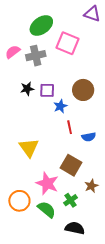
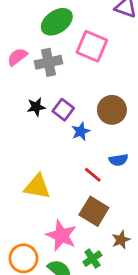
purple square: (47, 90) -> (63, 110), turned 35
red line: (70, 127) -> (93, 175), moved, turned -40
blue semicircle: (89, 137) -> (119, 160), moved
yellow triangle: (29, 148) -> (37, 187), turned -45

